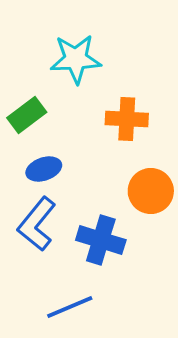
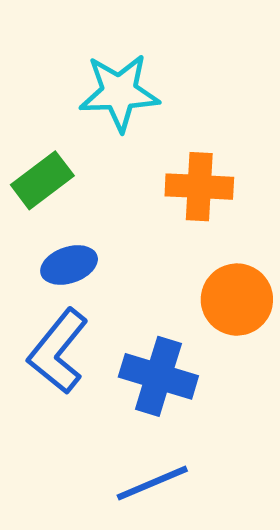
blue line: (70, 307) -> (152, 483), moved

